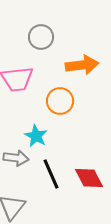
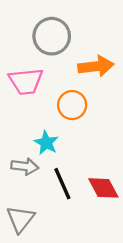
gray circle: (41, 37) -> (52, 36), size x1.4

